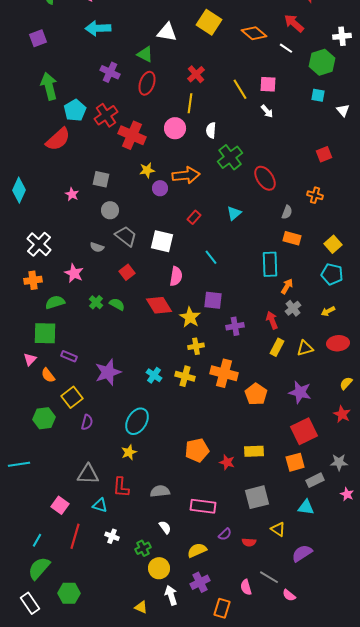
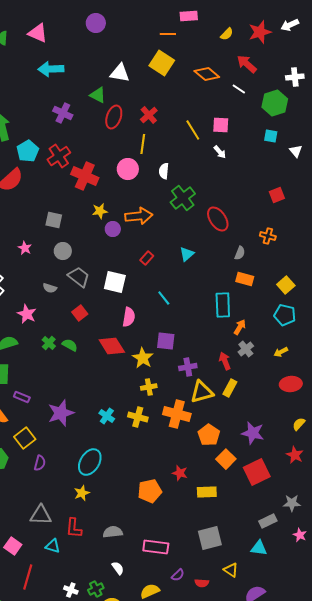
red ellipse: (147, 83) -> (114, 117), moved
pink star: (72, 194) -> (25, 248), moved
yellow triangle: (305, 348) -> (202, 392), moved, size x1.4
red star: (227, 462) -> (180, 473), moved
orange square: (295, 462) -> (226, 459), moved, turned -30
white cross: (112, 536) -> (71, 590), moved

